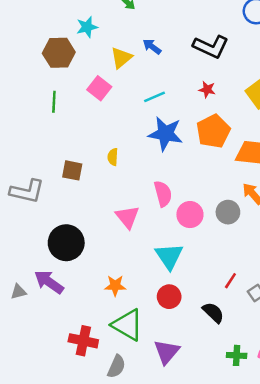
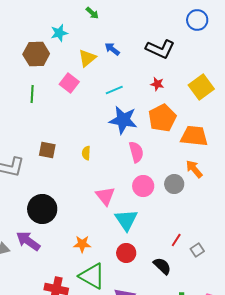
yellow semicircle: (113, 157) -> (86, 153), moved
pink semicircle: (163, 194) -> (136, 152), moved
pink triangle: (127, 217) -> (105, 196), moved

